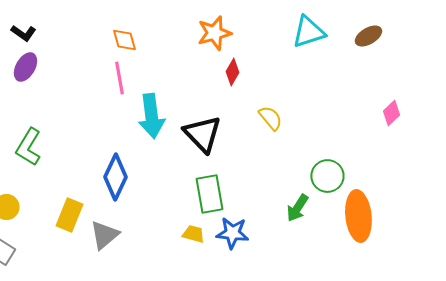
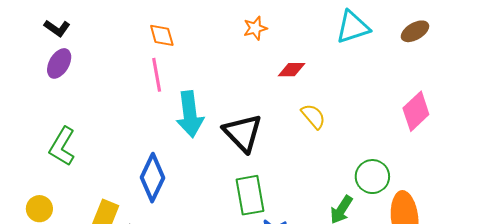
orange star: (214, 33) -> (255, 28), size x0.7
red diamond: (232, 72) -> (292, 70), moved, turned 60
pink diamond: (391, 113) -> (416, 111), moved, size x1.5

